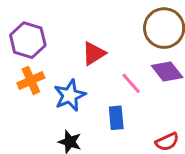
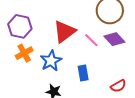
red triangle: (94, 54) -> (64, 31), size x1.4
pink line: (131, 83) -> (91, 40), moved

